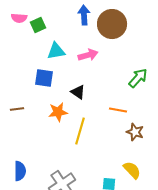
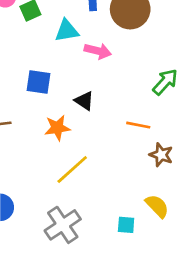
cyan triangle: (56, 51) -> (67, 31), moved
pink arrow: (88, 55) -> (98, 51), turned 30
yellow line: (80, 131) -> (72, 170), moved, turned 32

